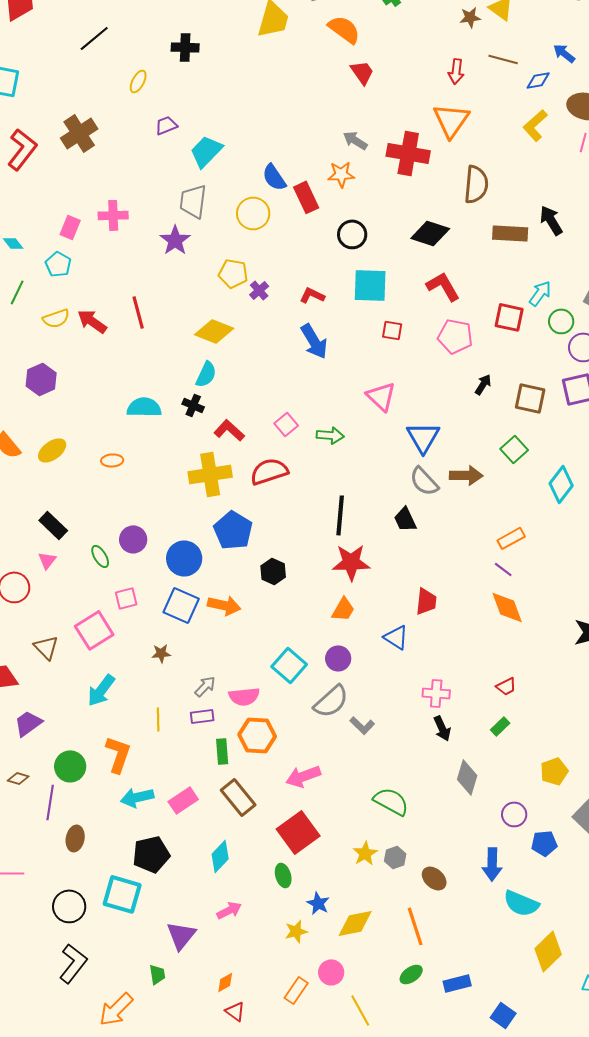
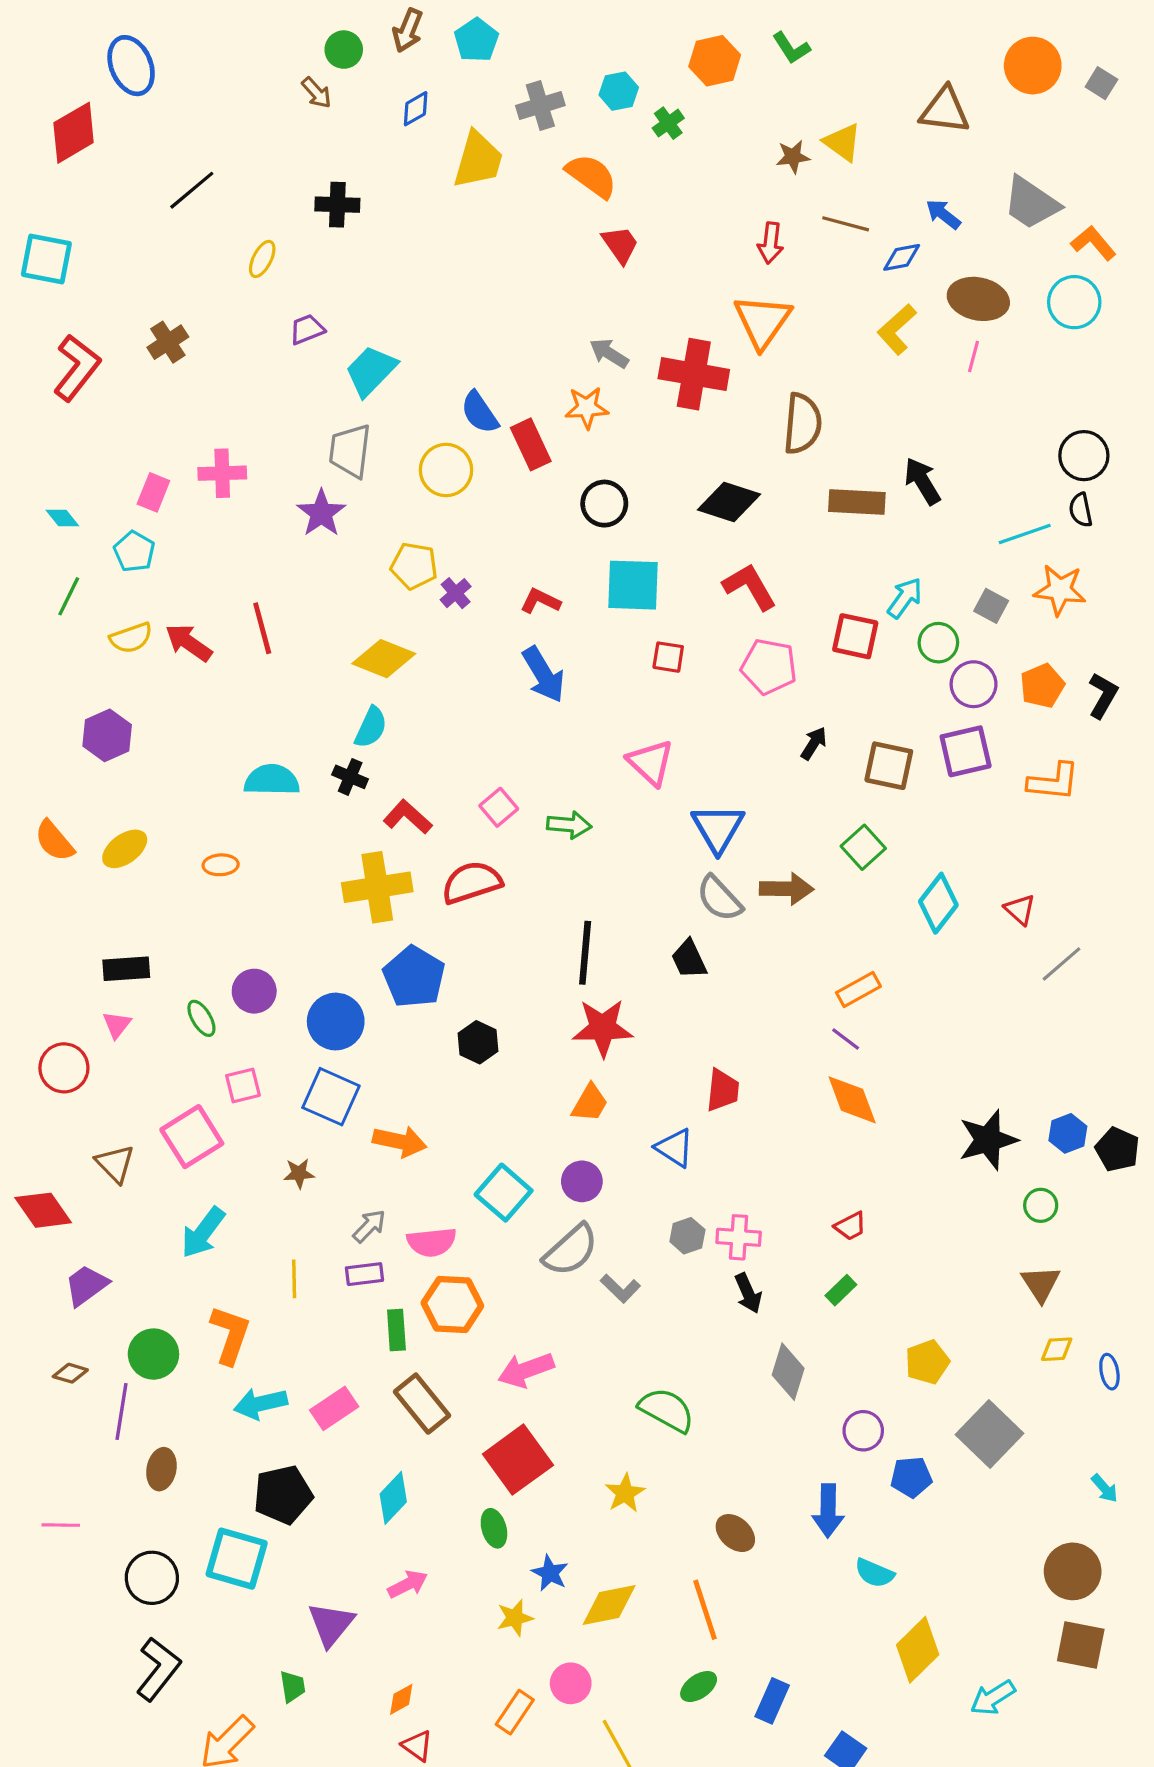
brown cross: (79, 133) -> (168, 342), size x0.7
black rectangle: (53, 525) -> (126, 969), turned -48
orange arrow: (224, 605) -> (400, 1141), moved
gray hexagon: (395, 857) -> (687, 1236), moved
cyan semicircle: (521, 903) -> (874, 1573), size x0.7
blue rectangle: (457, 983) -> (772, 1701), turned -52

